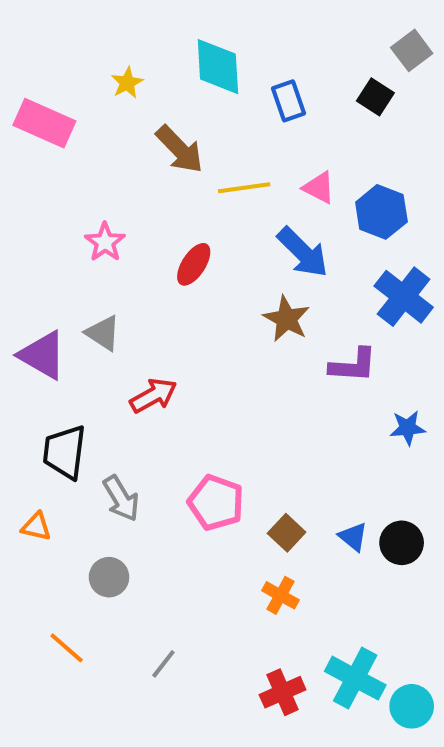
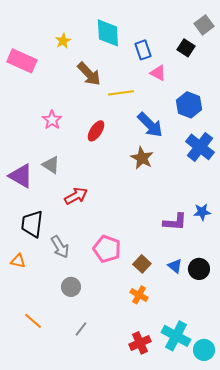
pink triangle: (319, 188) -> (158, 73), moved
purple L-shape: (353, 365) -> (175, 222), moved
gray circle: (109, 577) -> (71, 287), moved

